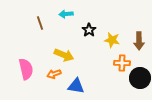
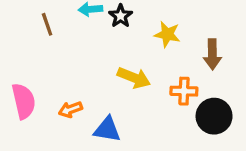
black star: (89, 30) -> (121, 16), moved
yellow star: (112, 40) -> (167, 34), moved
yellow arrow: (64, 55) -> (134, 78), moved

